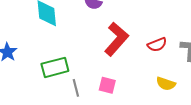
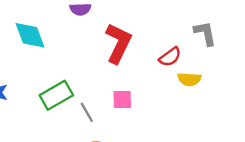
red semicircle: (157, 45) -> (170, 57), moved

